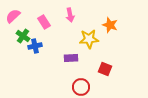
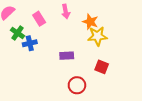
orange star: (110, 25) -> (90, 22), moved
yellow star: (89, 39) -> (97, 36), moved

